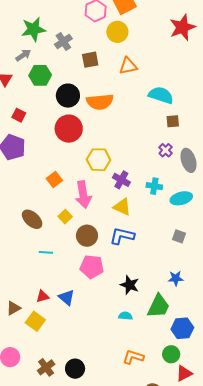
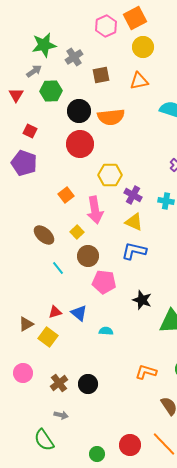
yellow circle: (117, 32) -> (143, 47), moved
brown circle: (87, 236) -> (88, 256), moved
cyan line: (46, 252) -> (58, 268), turned 48
cyan semicircle: (125, 316) -> (106, 331), moved

